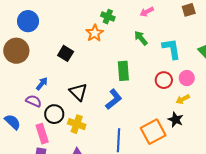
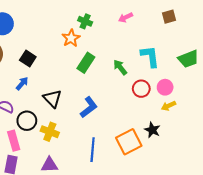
green arrow: (141, 38) -> (120, 67), moved
black square: (66, 53) -> (28, 59), moved
green rectangle: (123, 71) -> (86, 63), moved, turned 36
blue arrow: (42, 84) -> (22, 84), moved
yellow arrow: (183, 99) -> (168, 106), moved

